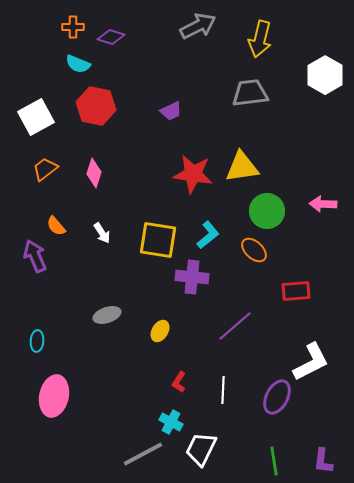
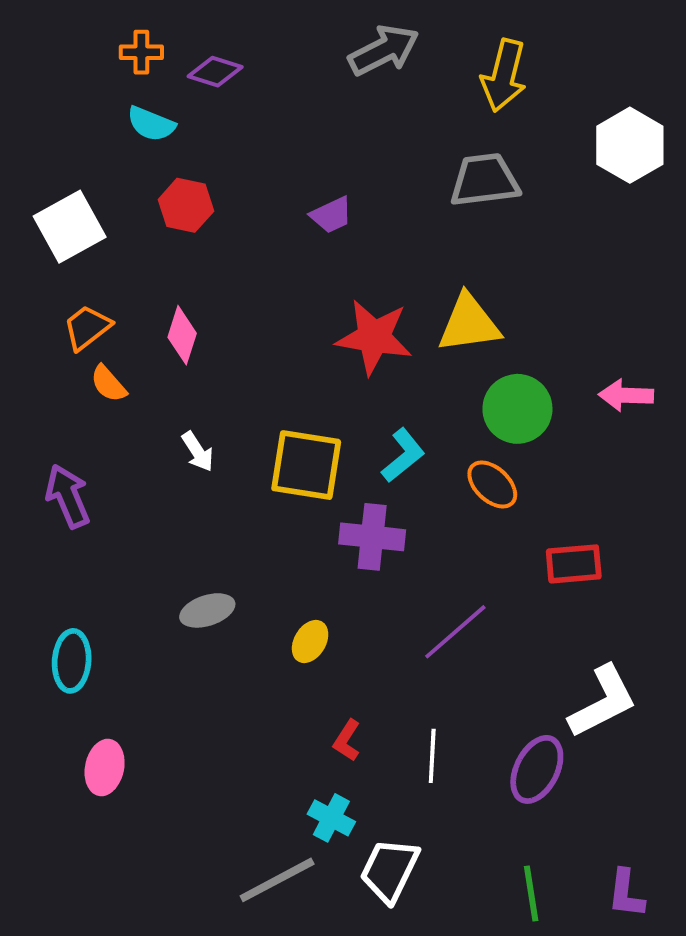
red hexagon: (96, 106) -> (186, 205), size x0.7
orange semicircle: (56, 226) -> (108, 384), moved
cyan ellipse: (37, 341) -> (72, 661), size x1.4
pink ellipse: (54, 396) -> (105, 768), size x0.7

